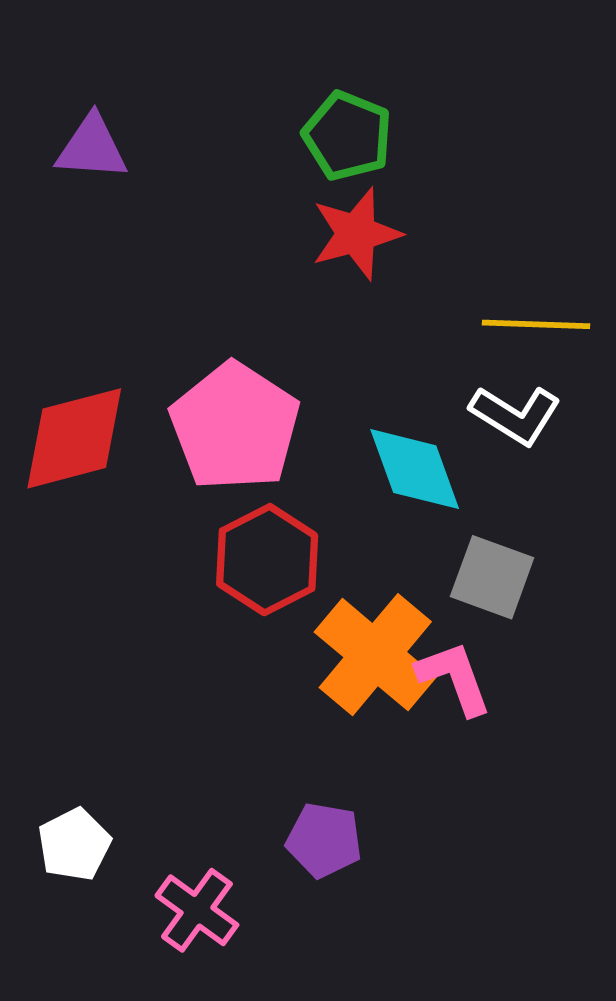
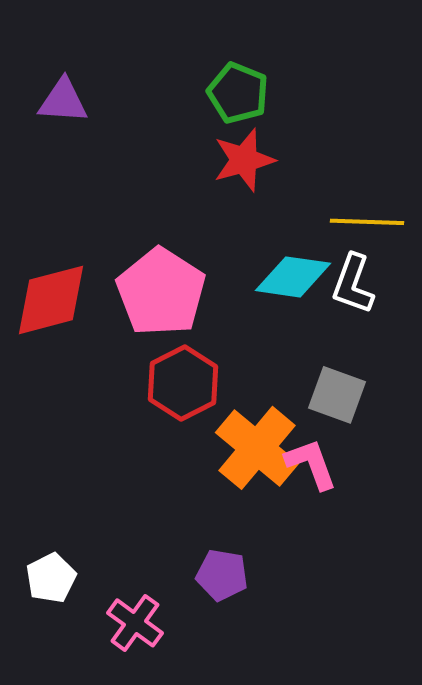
white L-shape: (515, 415) -> (353, 284), turned 78
cyan diamond: (415, 469) -> (293, 277), moved, turned -62

